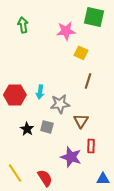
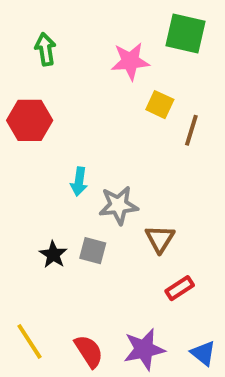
brown line: (88, 81) -> (191, 130), moved
red hexagon: (15, 95) -> (30, 120), moved
red rectangle: (91, 146) -> (180, 288), turned 56
purple star: (71, 157) -> (144, 349), moved, turned -30
blue triangle: (103, 179) -> (203, 353), turned 40

